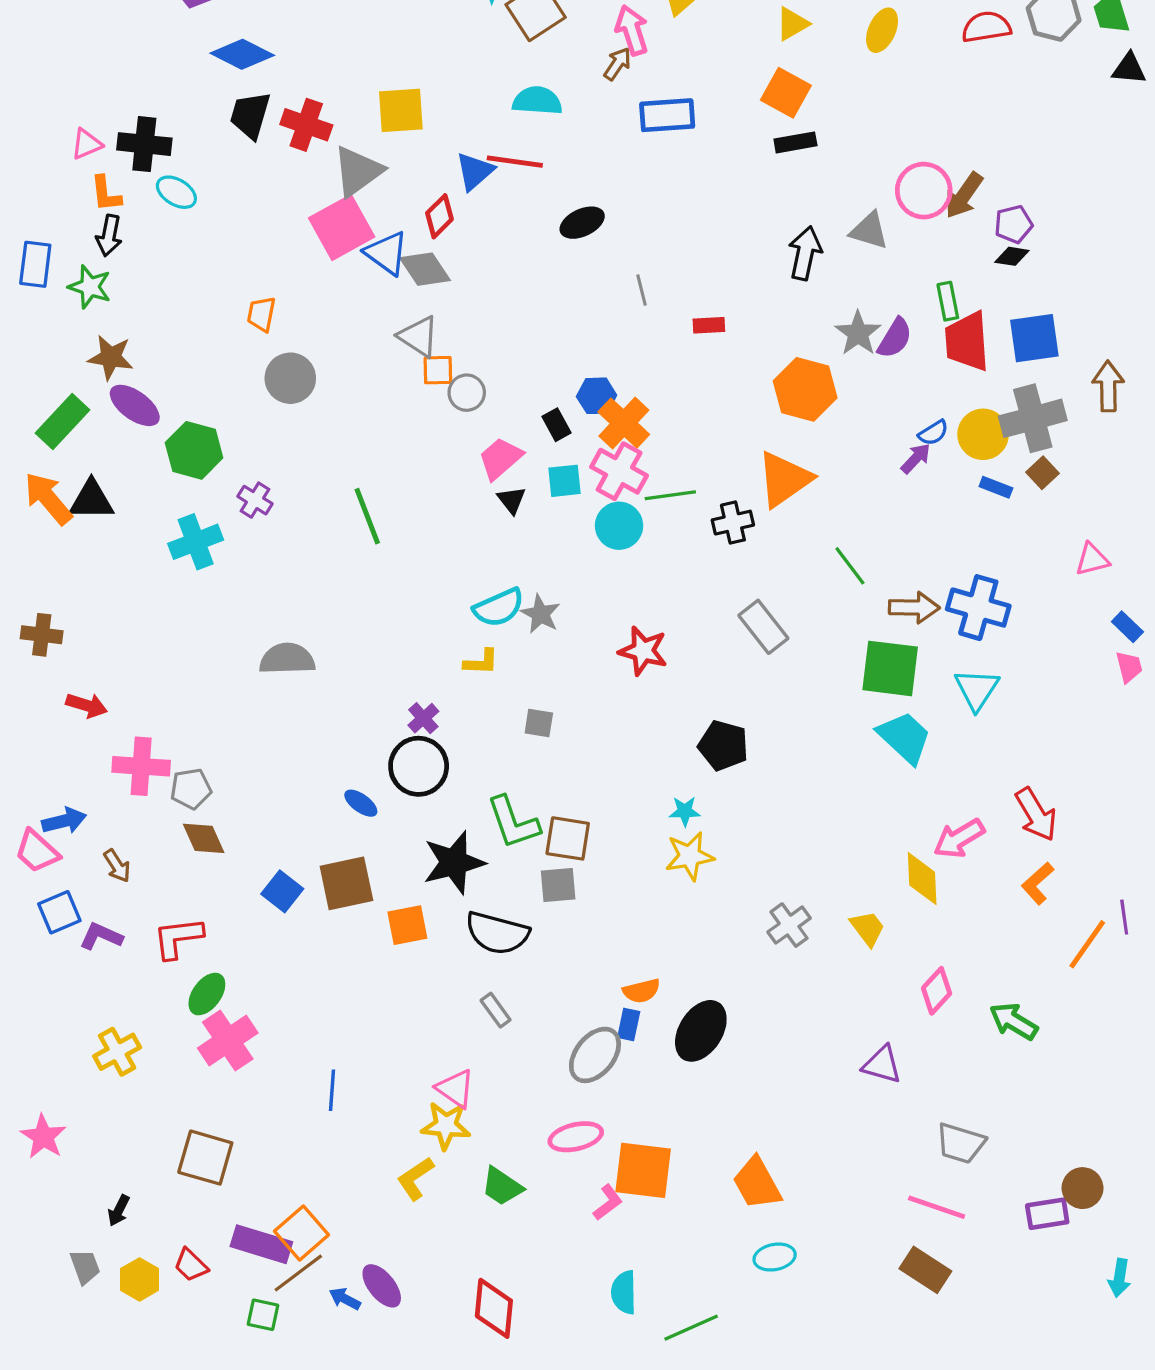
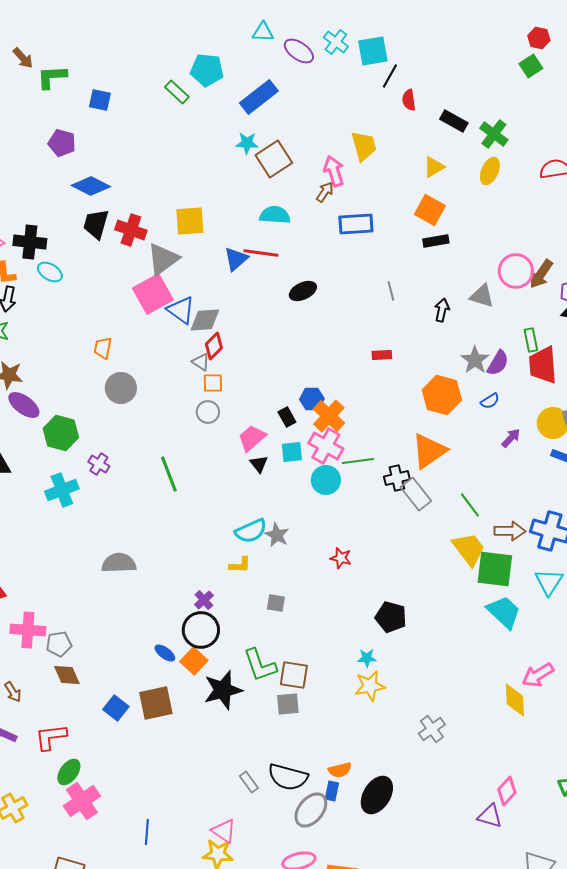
red diamond: (439, 216) -> (214, 346), moved
black arrow: (805, 253) -> (442, 310), size x0.7
gray diamond: (425, 269) -> (205, 320), turned -60
gray line: (641, 290) -> (391, 291), moved
gray triangle: (419, 336) -> (201, 362), size x0.7
gray circle: (467, 393) -> (208, 412), moved
blue semicircle: (933, 433) -> (490, 401), moved
gray rectangle: (763, 627) -> (416, 494), moved
red star: (643, 651) -> (341, 558), size x0.7
orange square: (407, 925) -> (194, 661), moved, turned -36
yellow trapezoid: (868, 928) -> (469, 549), moved, size x1.5
black semicircle: (497, 933) -> (288, 777), moved
pink diamond: (937, 991) -> (507, 791), moved

